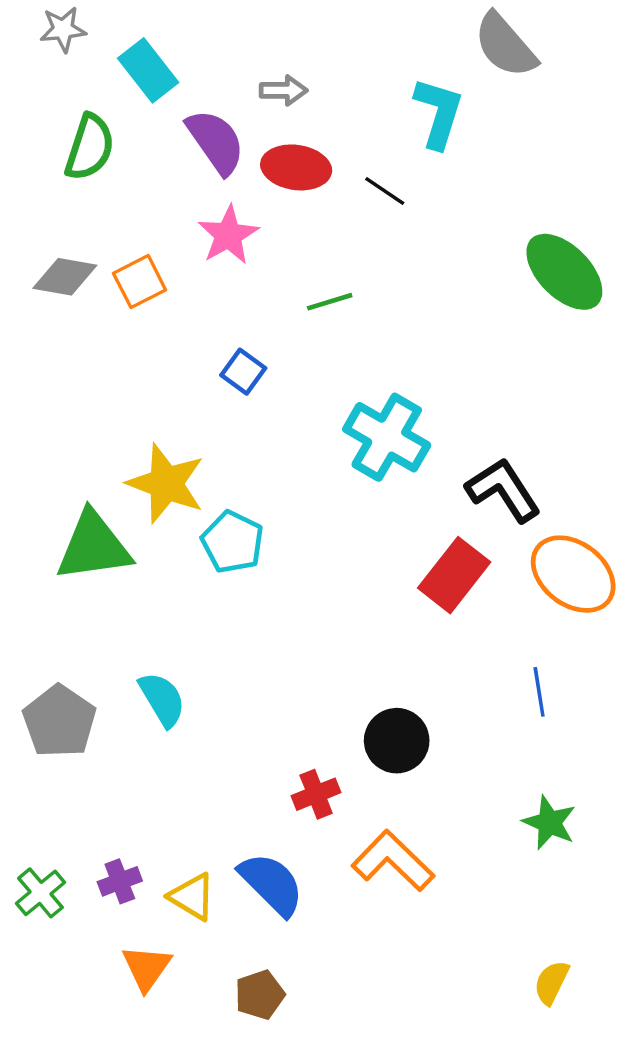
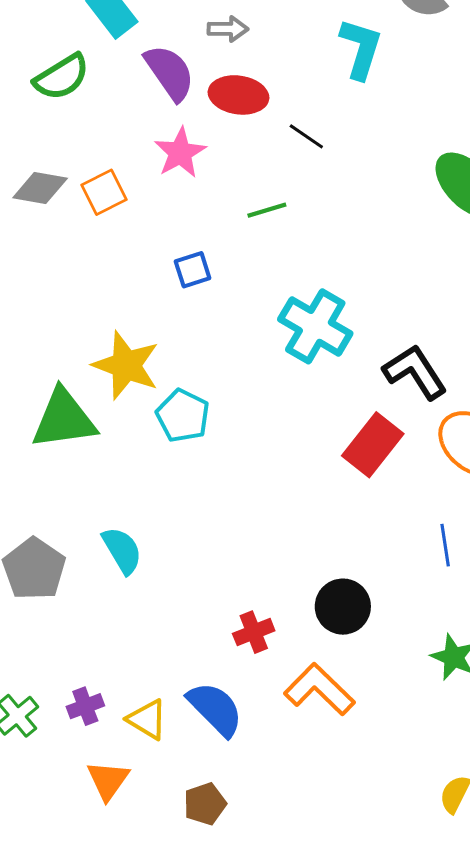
green semicircle: (90, 147) -> (62, 77), turned 40
black line: (385, 191) -> (306, 136), moved
blue square: (243, 372) -> (193, 270), turned 36
black circle: (397, 741) -> (343, 607), moved

